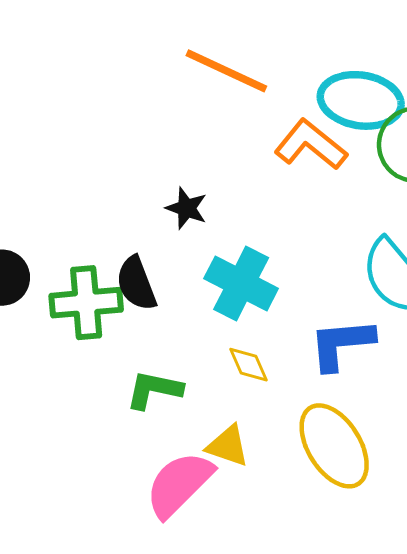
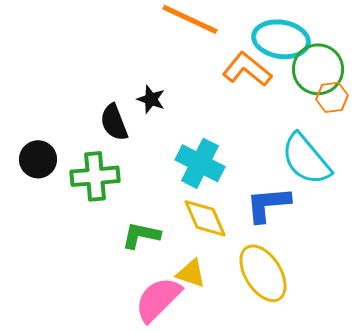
black star: (186, 208) -> (151, 99), moved
black semicircle: (136, 283) -> (114, 122), moved
yellow diamond: (248, 365) -> (205, 218), size x1.6

